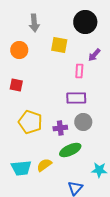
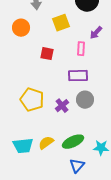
yellow square: (59, 45) -> (61, 23), turned -30
red square: (16, 85) -> (47, 54), moved
purple cross: (60, 128) -> (62, 106), turned -32
green ellipse: (70, 150) -> (73, 142), moved

